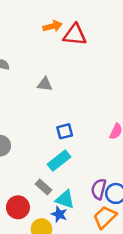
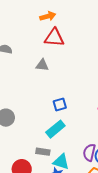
red triangle: (75, 35) -> (54, 38), moved
gray rectangle: (44, 187) -> (43, 152), turned -32

